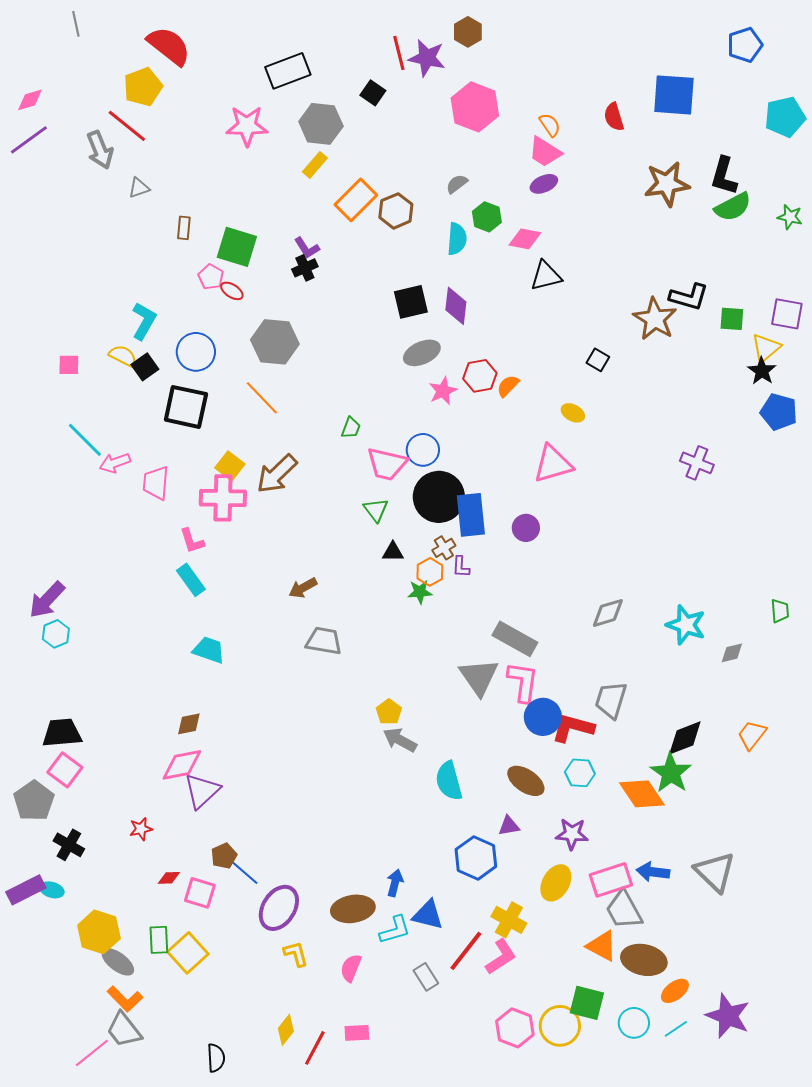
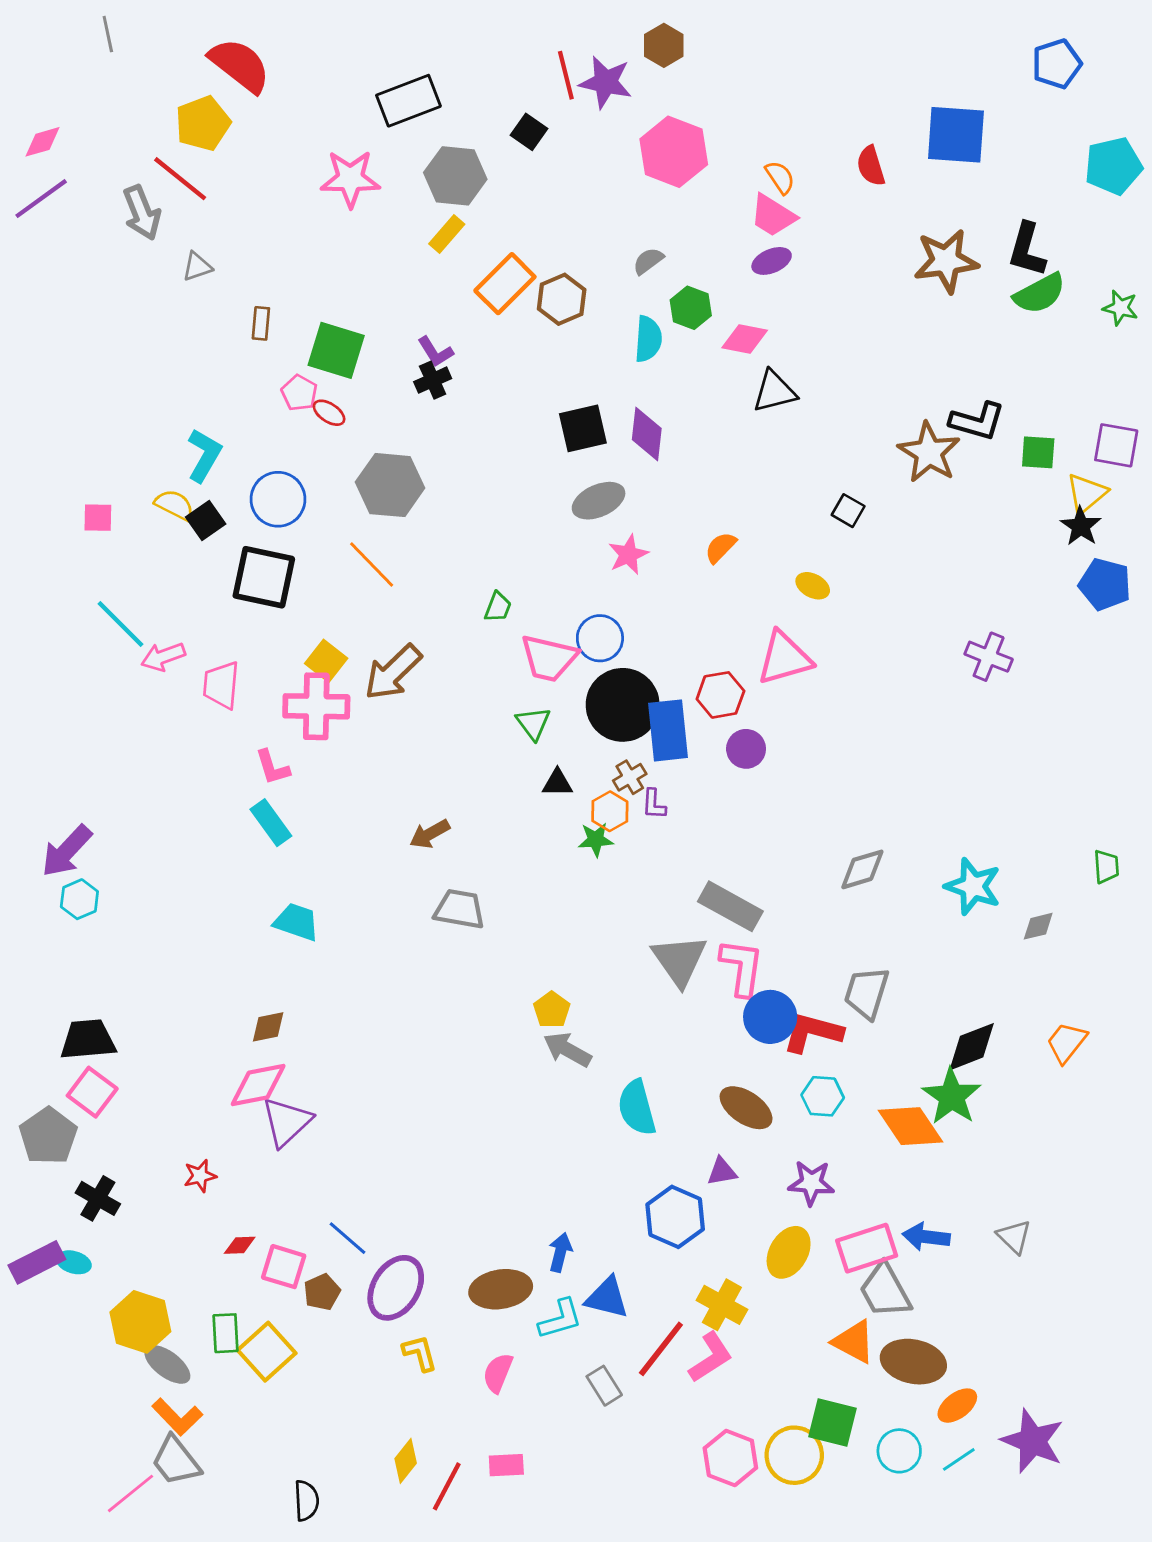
red hexagon: (480, 376) -> (720, 695), moved
brown pentagon: (224, 856) -> (322, 1292), moved
gray triangle: (715, 872) -> (1014, 1237), size x0.6

